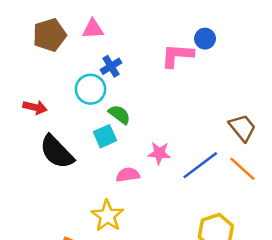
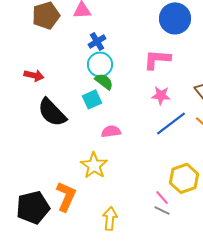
blue circle: (205, 39) -> (175, 18), size x1.8
pink L-shape: (177, 55) -> (157, 59), moved
cyan circle: (90, 89) -> (100, 64), moved
pink star: (159, 153) -> (161, 95), moved

